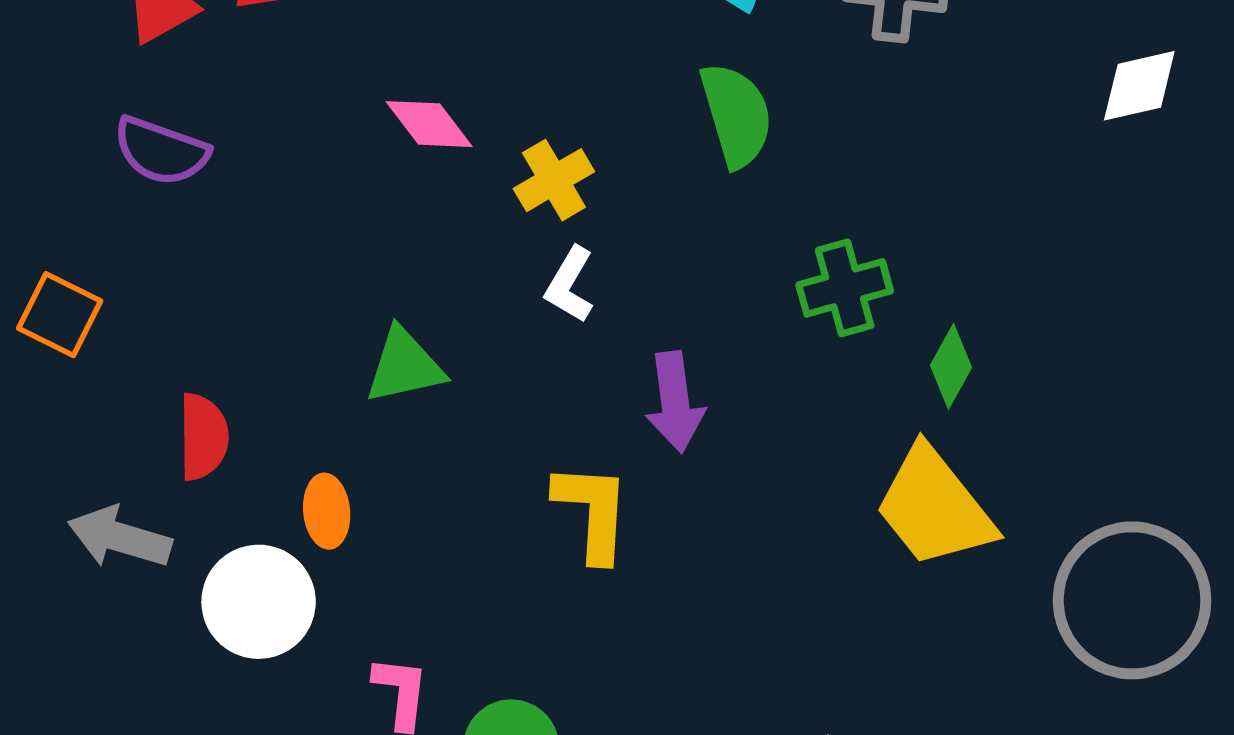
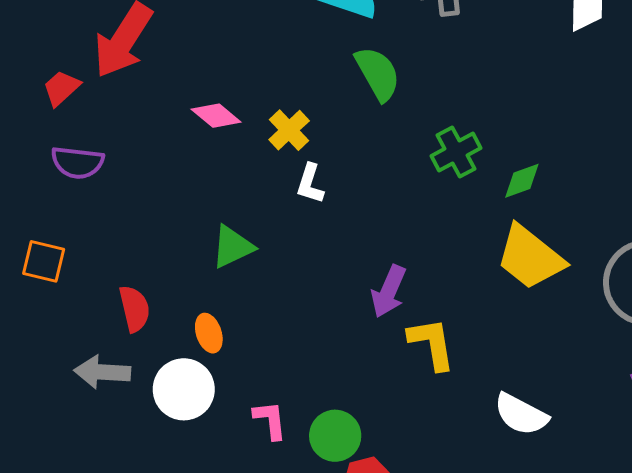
green diamond: (951, 366) -> (522, 181), turned 54
purple arrow: (675, 402) -> (389, 291), moved, turned 44
yellow L-shape: (592, 512) -> (432, 344), moved

